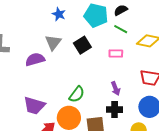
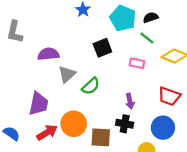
gray triangle: (53, 42) -> (67, 74), moved
green semicircle: (77, 94) -> (91, 86), moved
purple trapezoid: (34, 105) -> (39, 104), turned -105

